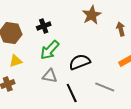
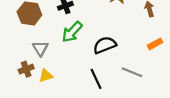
yellow triangle: (16, 61) -> (46, 76), moved
gray triangle: (50, 76) -> (40, 48), moved, turned 49

